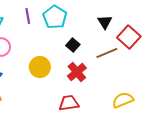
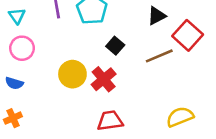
black triangle: (105, 22) -> (157, 16), turned 35
red cross: (77, 72) -> (104, 79), moved

